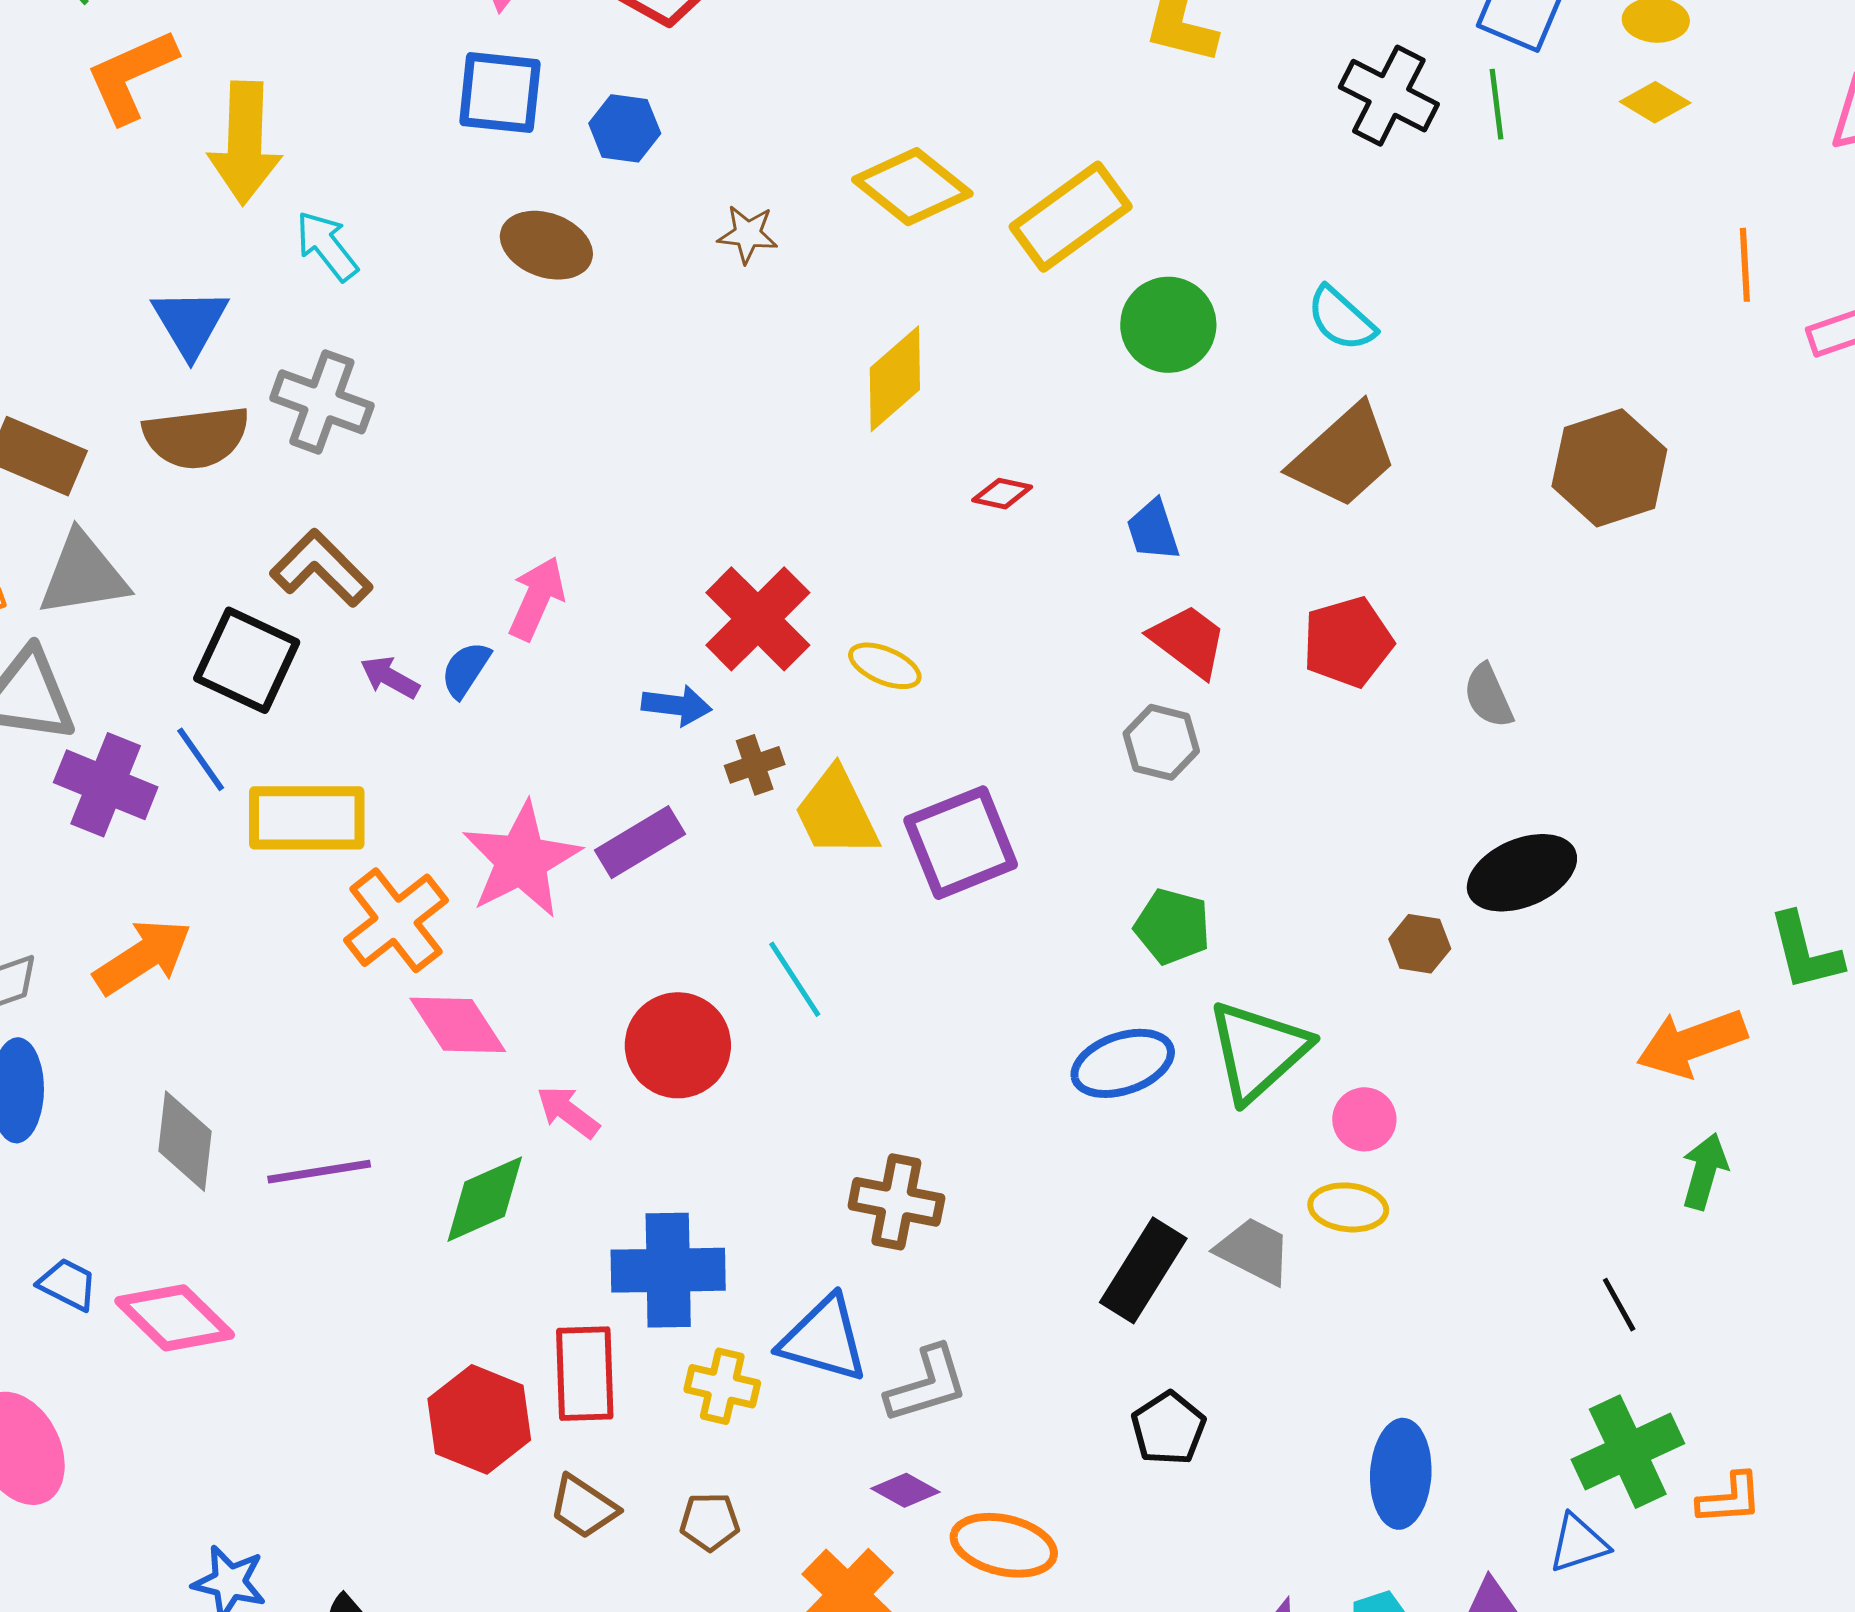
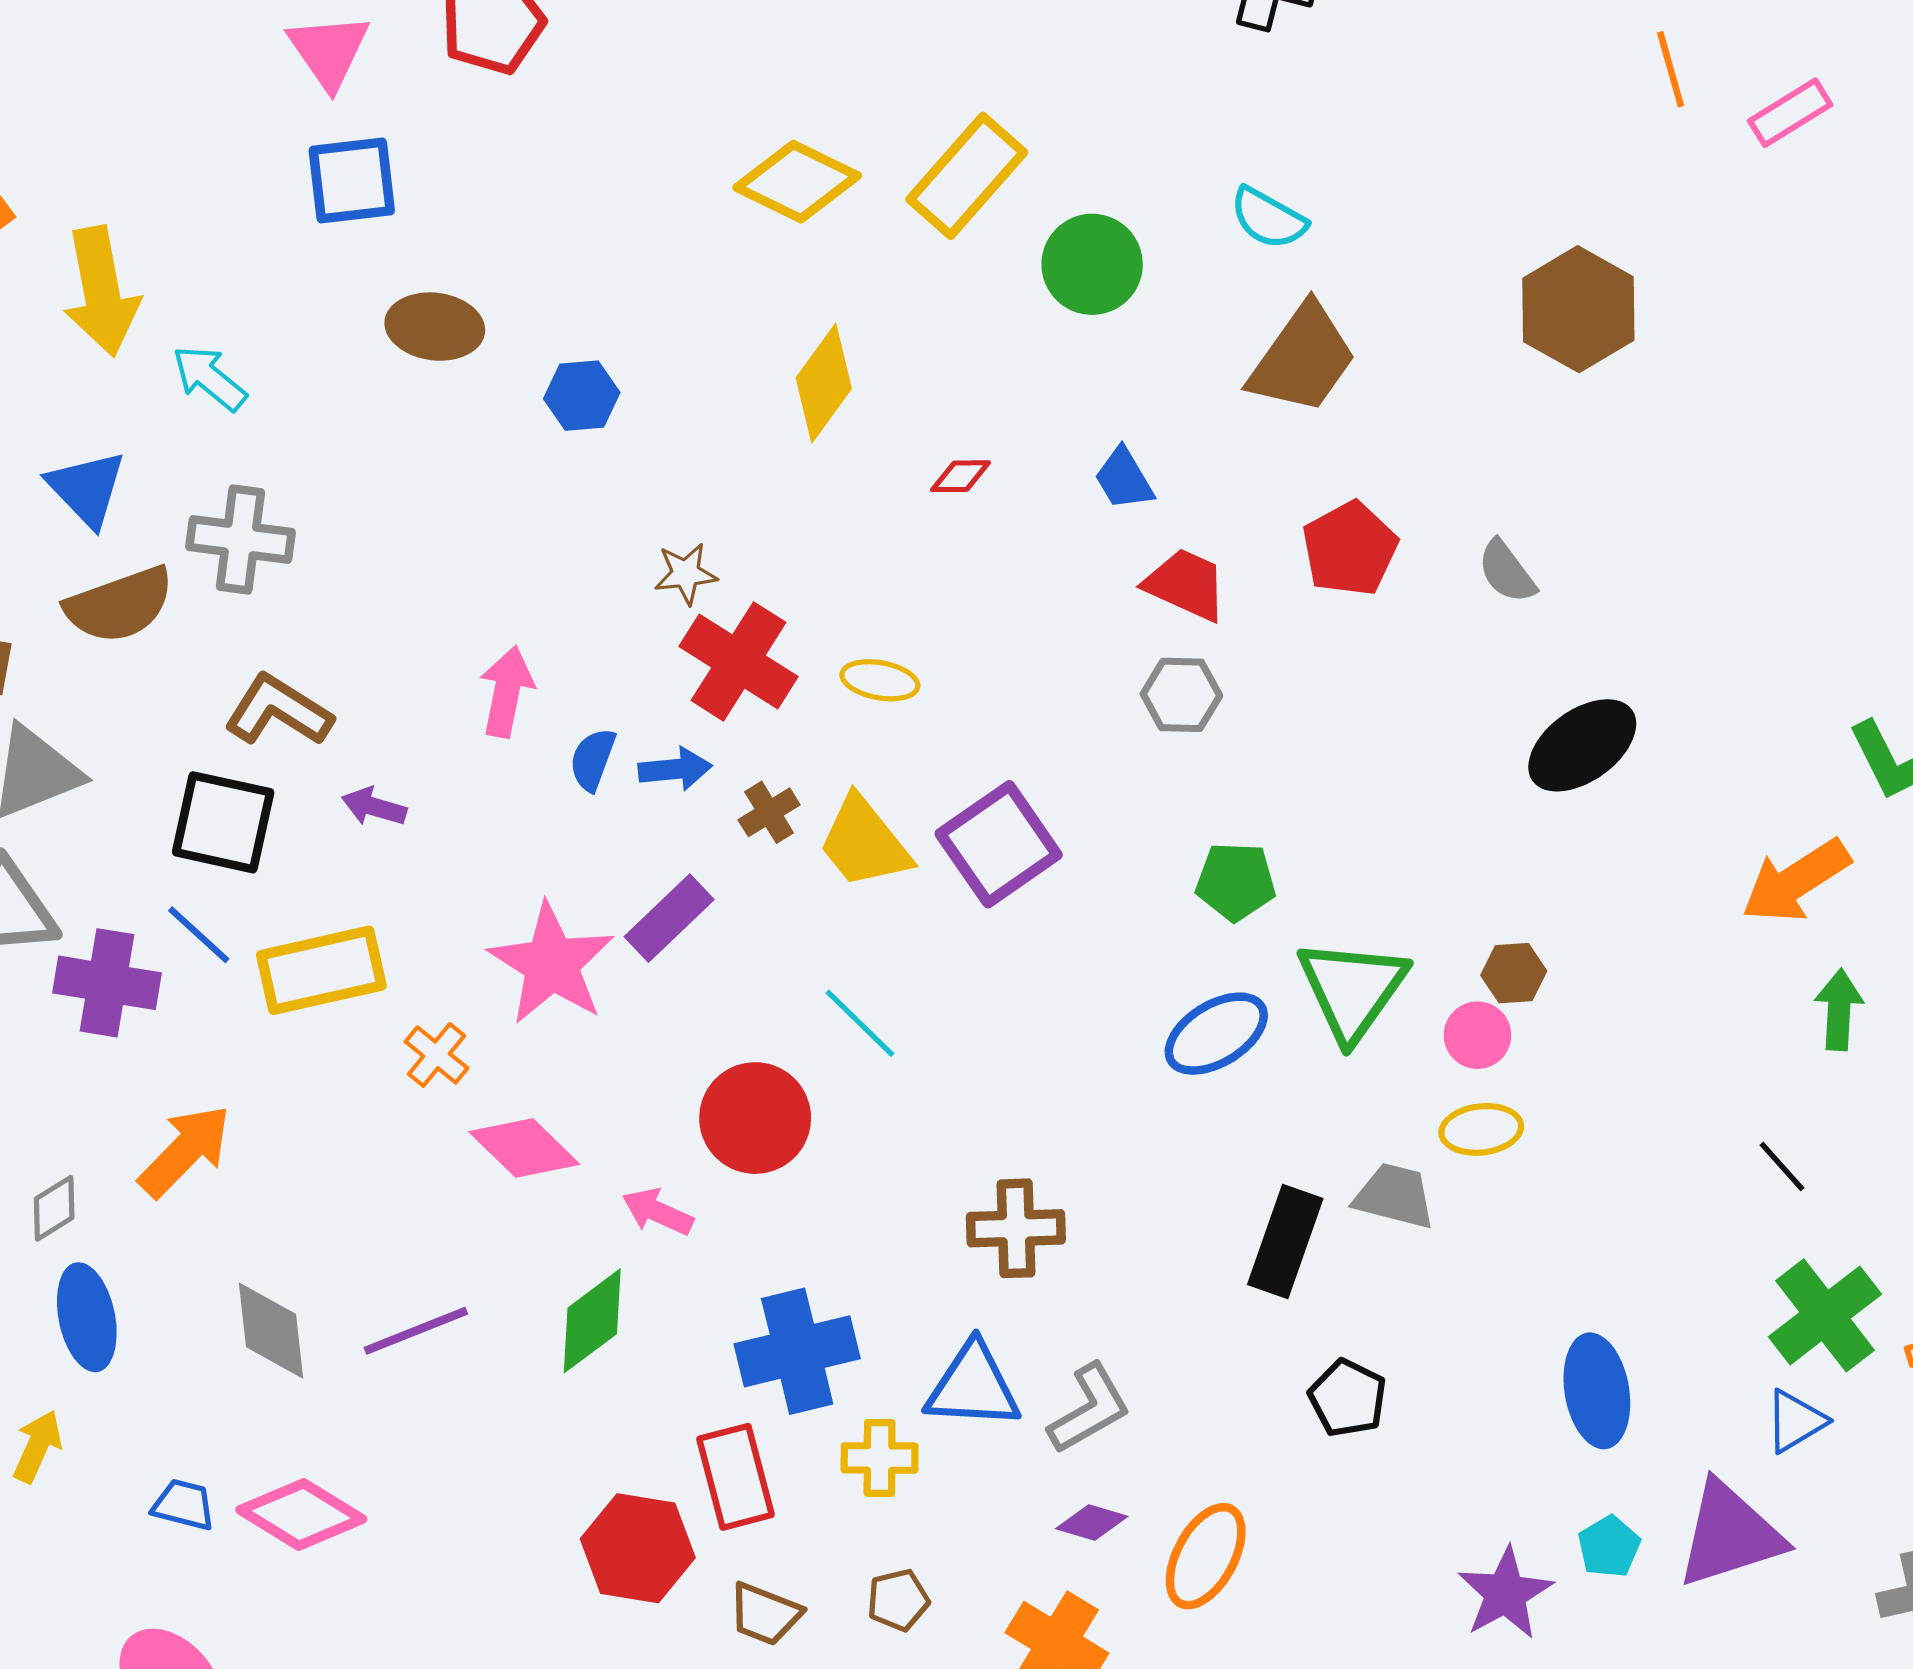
blue hexagon: (625, 128) -> (582, 396), moved
brown star: (748, 234) -> (686, 574), moved
blue semicircle: (466, 670) -> (593, 759), moved
orange cross: (396, 920) -> (437, 1055), size x0.6
brown hexagon: (1420, 944) -> (1514, 973), moved
orange ellipse: (1004, 1545) -> (1206, 1556), turned -62

